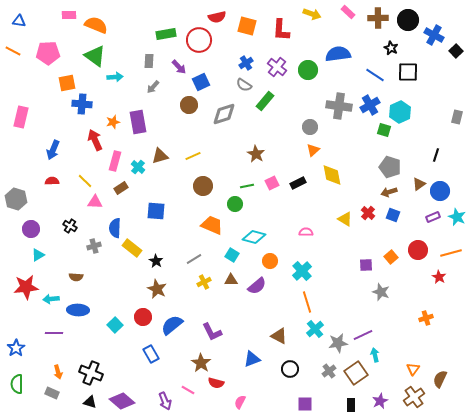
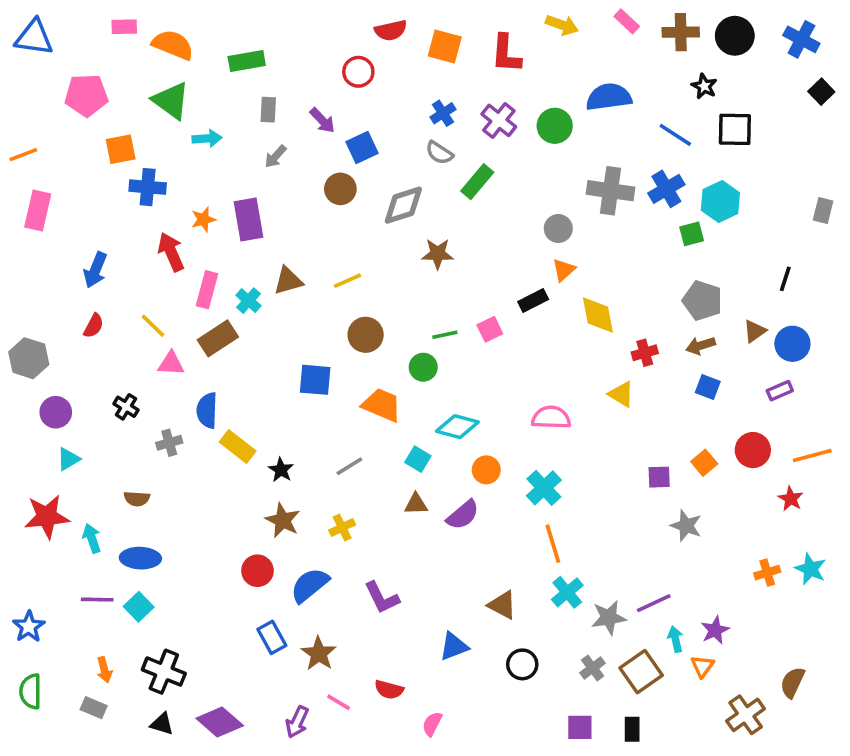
blue triangle: (19, 21) -> (34, 38), size x1.6
green rectangle: (166, 34) -> (247, 61), moved
blue cross: (434, 35) -> (801, 39), moved
red circle: (199, 40) -> (358, 72), size x0.7
orange line: (13, 51) -> (23, 155), moved, turned -49
green square: (384, 130) -> (692, 234), turned -32
brown star: (256, 154) -> (438, 254), moved, turned -30
red semicircle: (52, 181) -> (94, 326), turned 120
black rectangle: (298, 183) -> (533, 301), moved
brown rectangle: (121, 188) -> (218, 338), size x1.5
blue square: (156, 211) -> (315, 380), moved
red cross: (368, 213) -> (645, 353), moved, turned 32
cyan star: (457, 217) -> (810, 569), moved
pink semicircle: (306, 232) -> (551, 418), size x1.5
yellow cross: (204, 282) -> (342, 527), moved
cyan arrow: (51, 299) -> (92, 538), turned 77
cyan square: (115, 325) -> (139, 607), moved
brown star: (201, 363) -> (319, 654), moved
orange triangle: (413, 369) -> (702, 666), moved
purple arrow: (165, 401) -> (297, 722), turned 48
purple star: (380, 401) -> (715, 630), moved
purple square: (305, 404) -> (580, 727), moved

